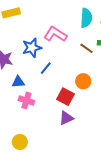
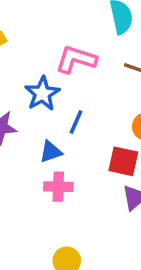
blue triangle: (18, 82) -> (51, 152), moved

